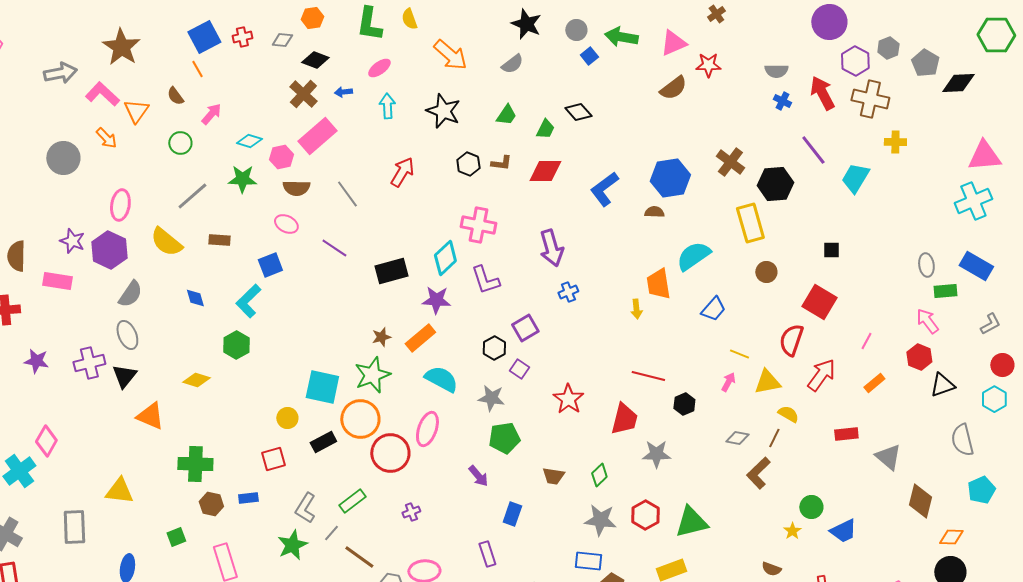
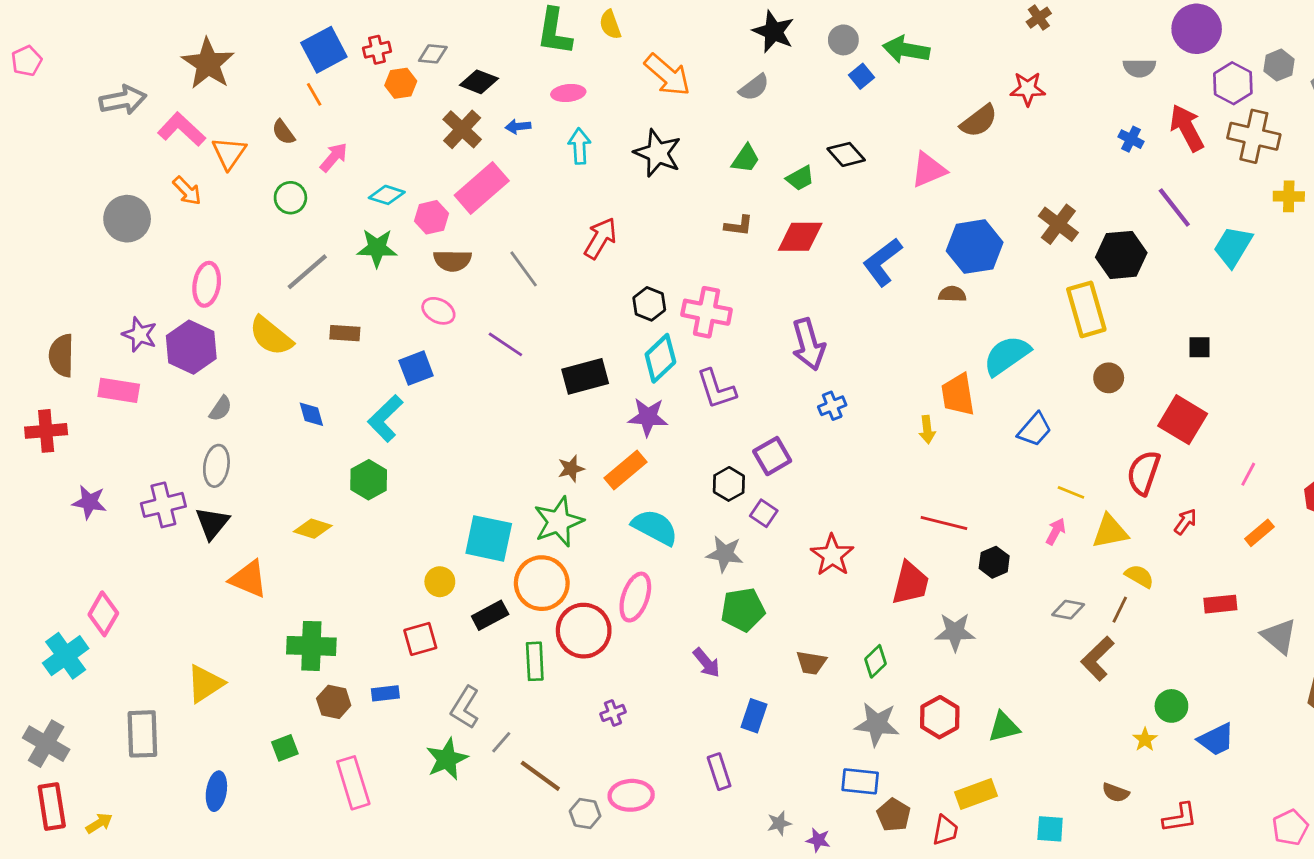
orange hexagon: (312, 18) -> (401, 83), moved
pink triangle: (673, 43) -> (929, 170), moved
pink ellipse: (379, 68) -> (568, 93), turned 30
gray semicircle: (776, 71) -> (1139, 68), moved
green trapezoid: (545, 129) -> (800, 178), turned 35
black hexagon: (468, 164) -> (649, 304), moved
gray semicircle: (130, 294) -> (221, 409), size x0.7
gray ellipse: (127, 335) -> (216, 466), turned 32
red arrow: (821, 375) -> (1185, 522), size x0.6
yellow triangle: (119, 491) -> (205, 684), turned -40
green rectangle: (352, 501) -> (535, 661), moved, turned -56
green triangle: (691, 522) -> (1004, 727), size x0.7

